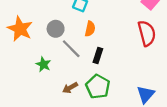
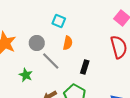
black rectangle: (98, 55) -> (85, 67), moved

